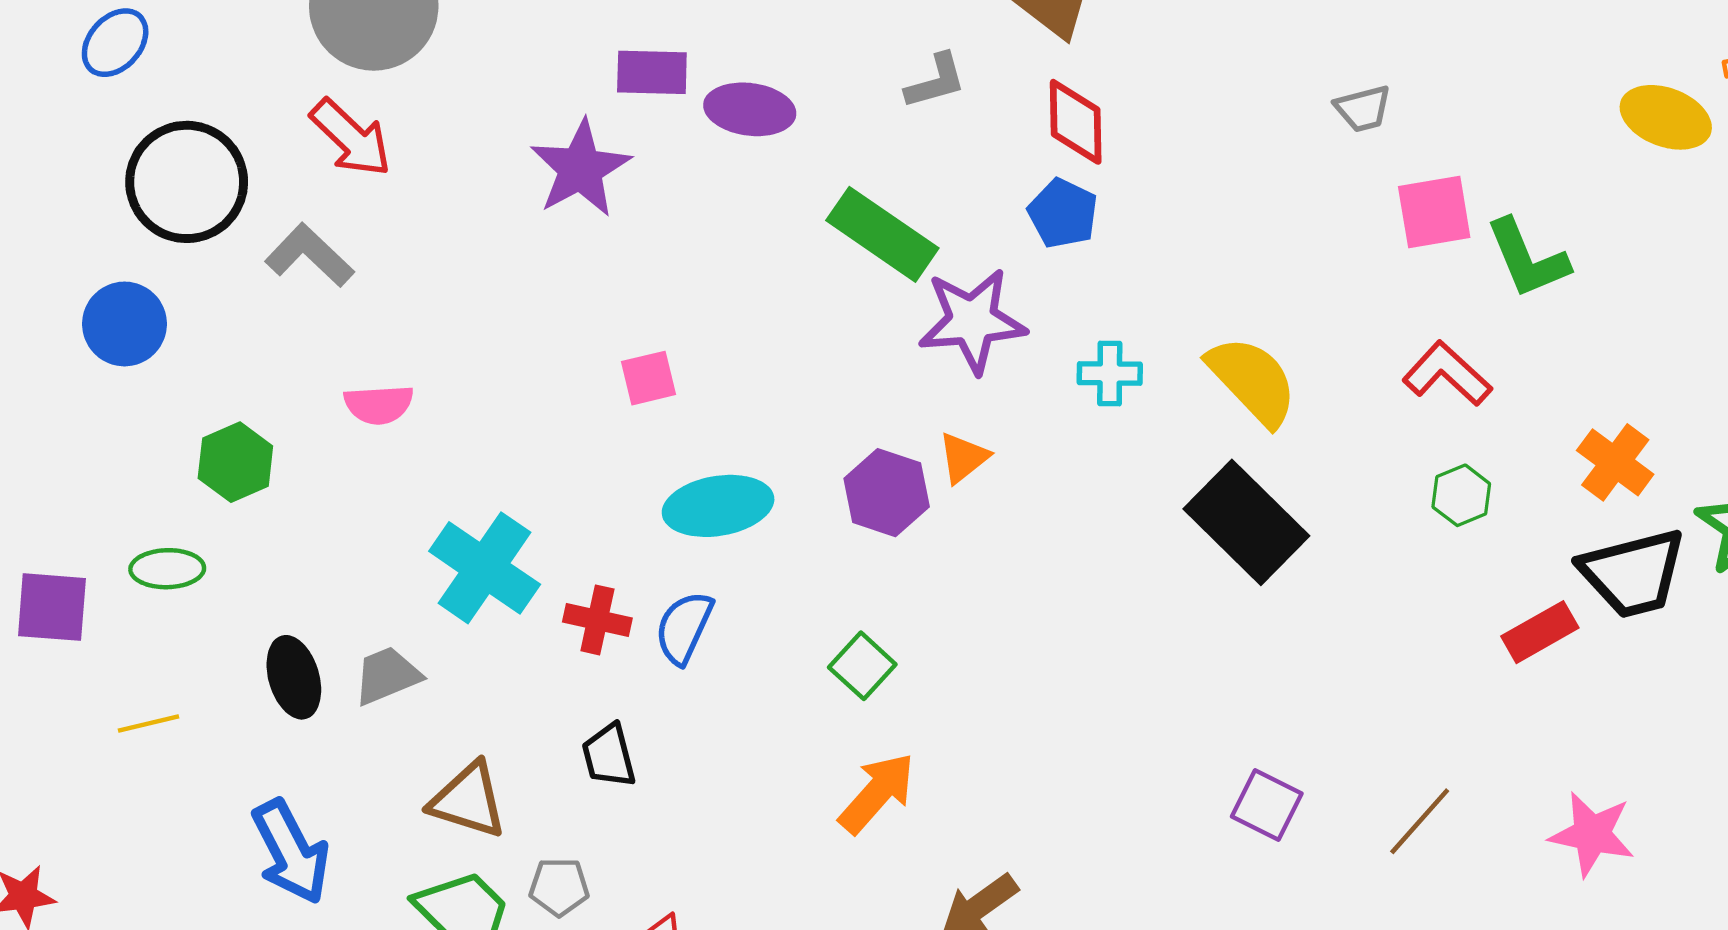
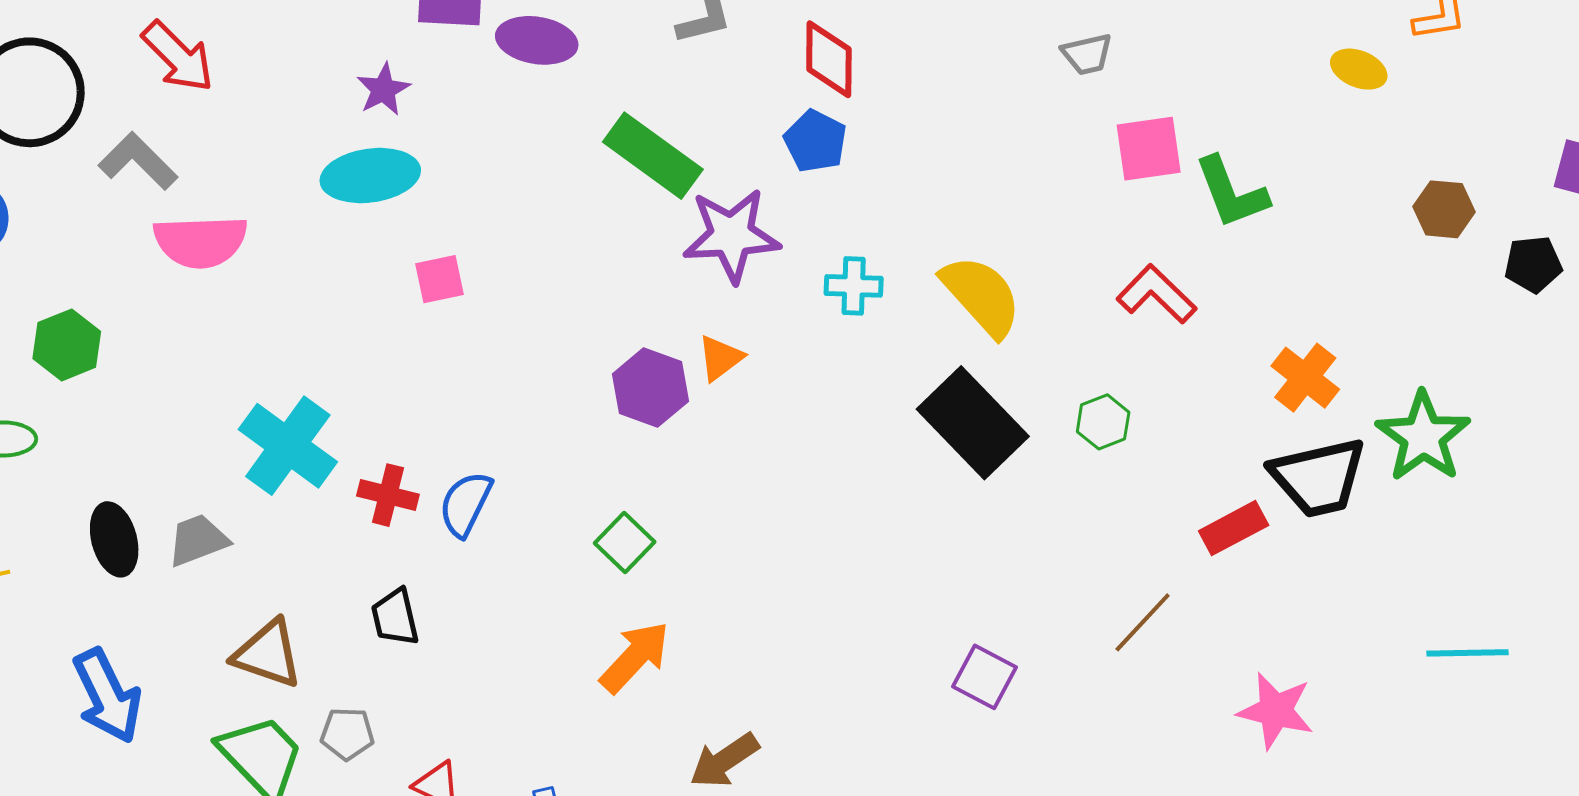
yellow ellipse: (1666, 117) -> (1359, 69), size x0.7
purple star: (580, 169) -> (383, 90), size x0.6
pink semicircle: (379, 404) -> (200, 242), moved, size x1.5
green hexagon: (1461, 495) -> (1103, 422), moved
cyan ellipse: (718, 506) -> (370, 176), moved
brown line: (1420, 821) -> (1143, 622), moved

